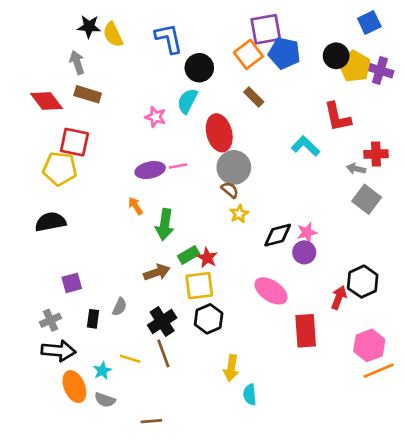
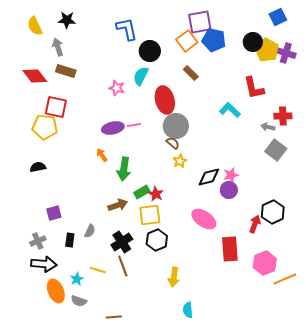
yellow semicircle: (113, 35) -> (35, 26), moved
black semicircle: (50, 222) -> (38, 167), size x0.7
pink hexagon: (369, 345) -> (265, 263), moved
cyan semicircle: (250, 395) -> (188, 310), moved

